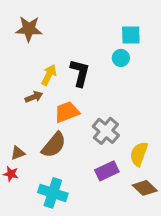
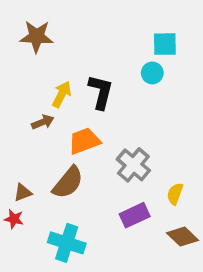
yellow semicircle: (139, 154) -> (175, 194), size x0.7

